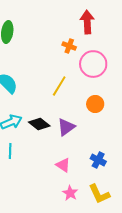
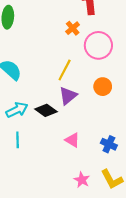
orange cross: (69, 46) -> (73, 28), turned 32
purple triangle: (66, 127) -> (68, 96), moved
pink triangle: (63, 165) -> (72, 140), moved

